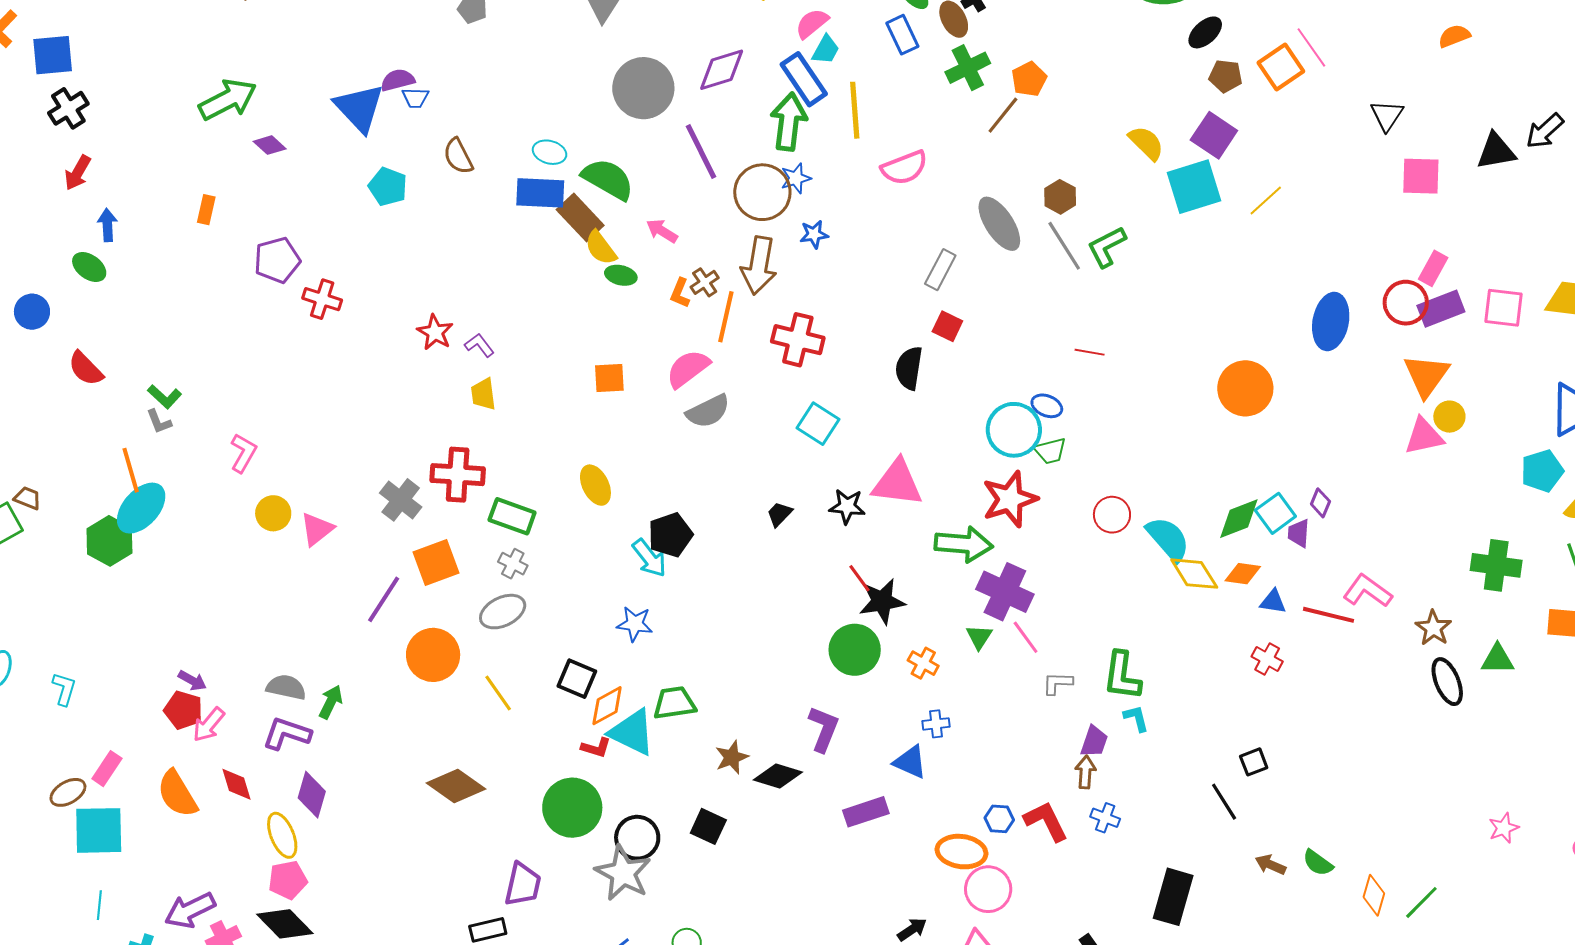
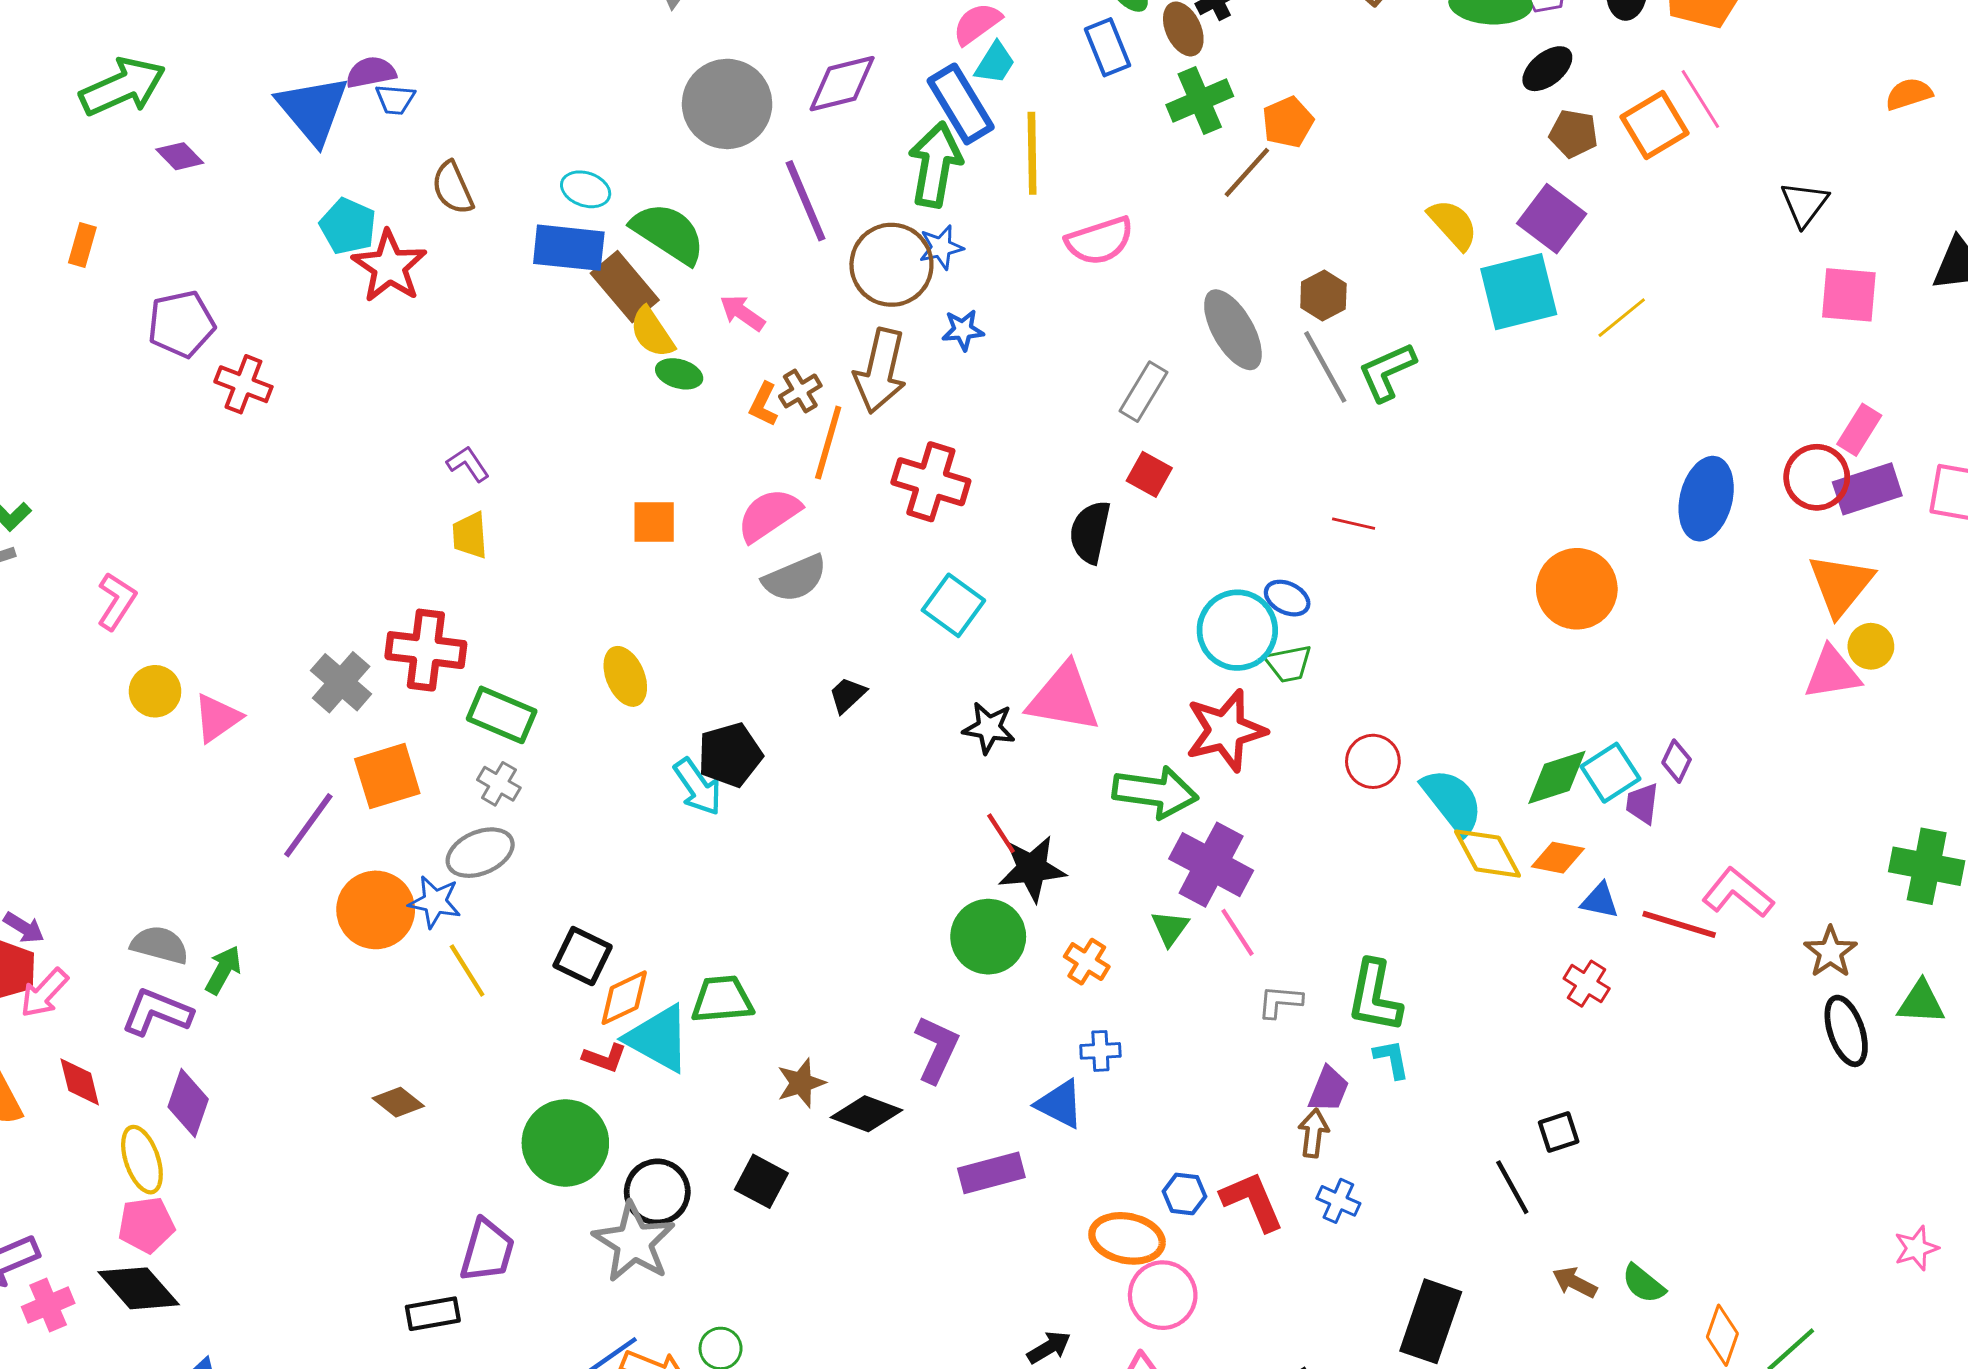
red star: (435, 332) -> (389, 266), moved, size x1.4
black trapezoid: (780, 514) -> (847, 695), moved
blue star: (635, 624) -> (435, 902), moved
brown diamond: (456, 786) -> (398, 1102), size x0.6

